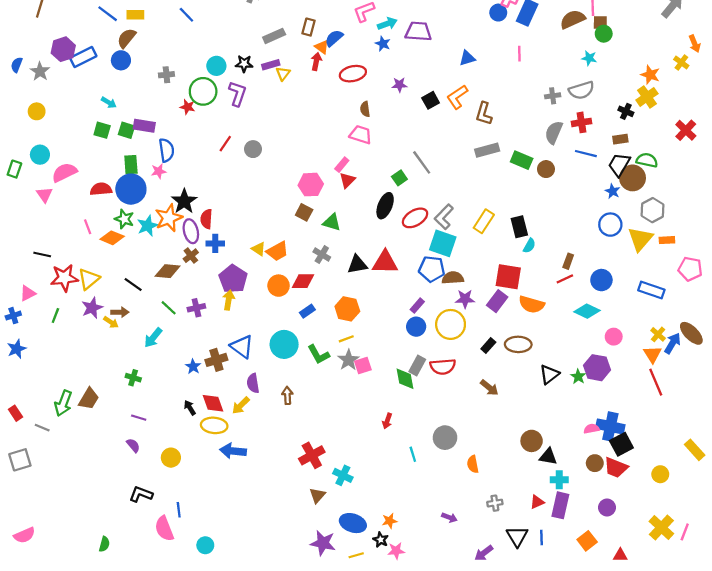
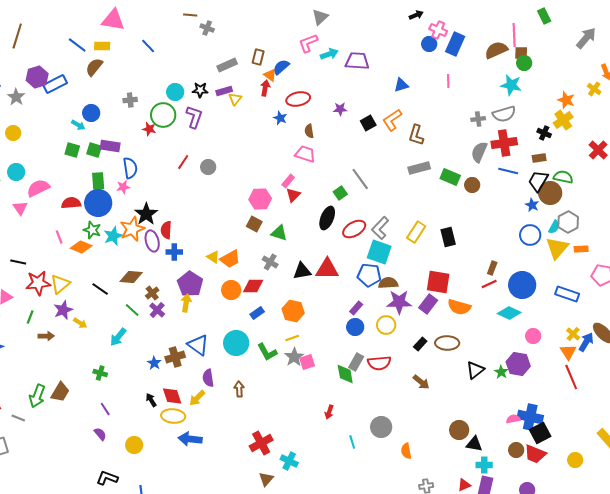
blue star: (383, 44) -> (280, 118), moved
cyan star: (589, 58) -> (511, 85), size x1.5
blue circle: (121, 60) -> (91, 113), moved
red cross: (581, 122) -> (504, 143), size x1.4
cyan semicircle: (529, 246) -> (554, 227), moved
brown cross: (191, 256) -> (152, 293), moved
blue circle: (601, 280) -> (522, 285), size x1.4
purple star: (465, 299) -> (399, 302), size x1.4
purple cross: (196, 308) -> (157, 310), turned -35
brown arrow: (120, 312) -> (46, 336), moved
yellow circle: (451, 324) -> (386, 325), size x0.7
purple line: (139, 418) -> (105, 409), turned 40

